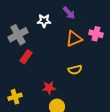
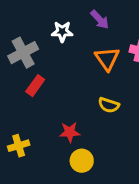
orange triangle: (74, 39) -> (107, 59), turned -42
yellow semicircle: (75, 70) -> (109, 105), turned 32

